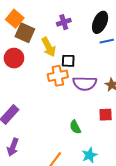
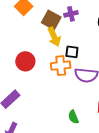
brown square: (25, 33) -> (51, 20), moved
red circle: (14, 58) -> (25, 61), moved

